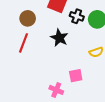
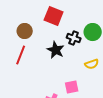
black cross: (77, 16) -> (74, 38), moved

